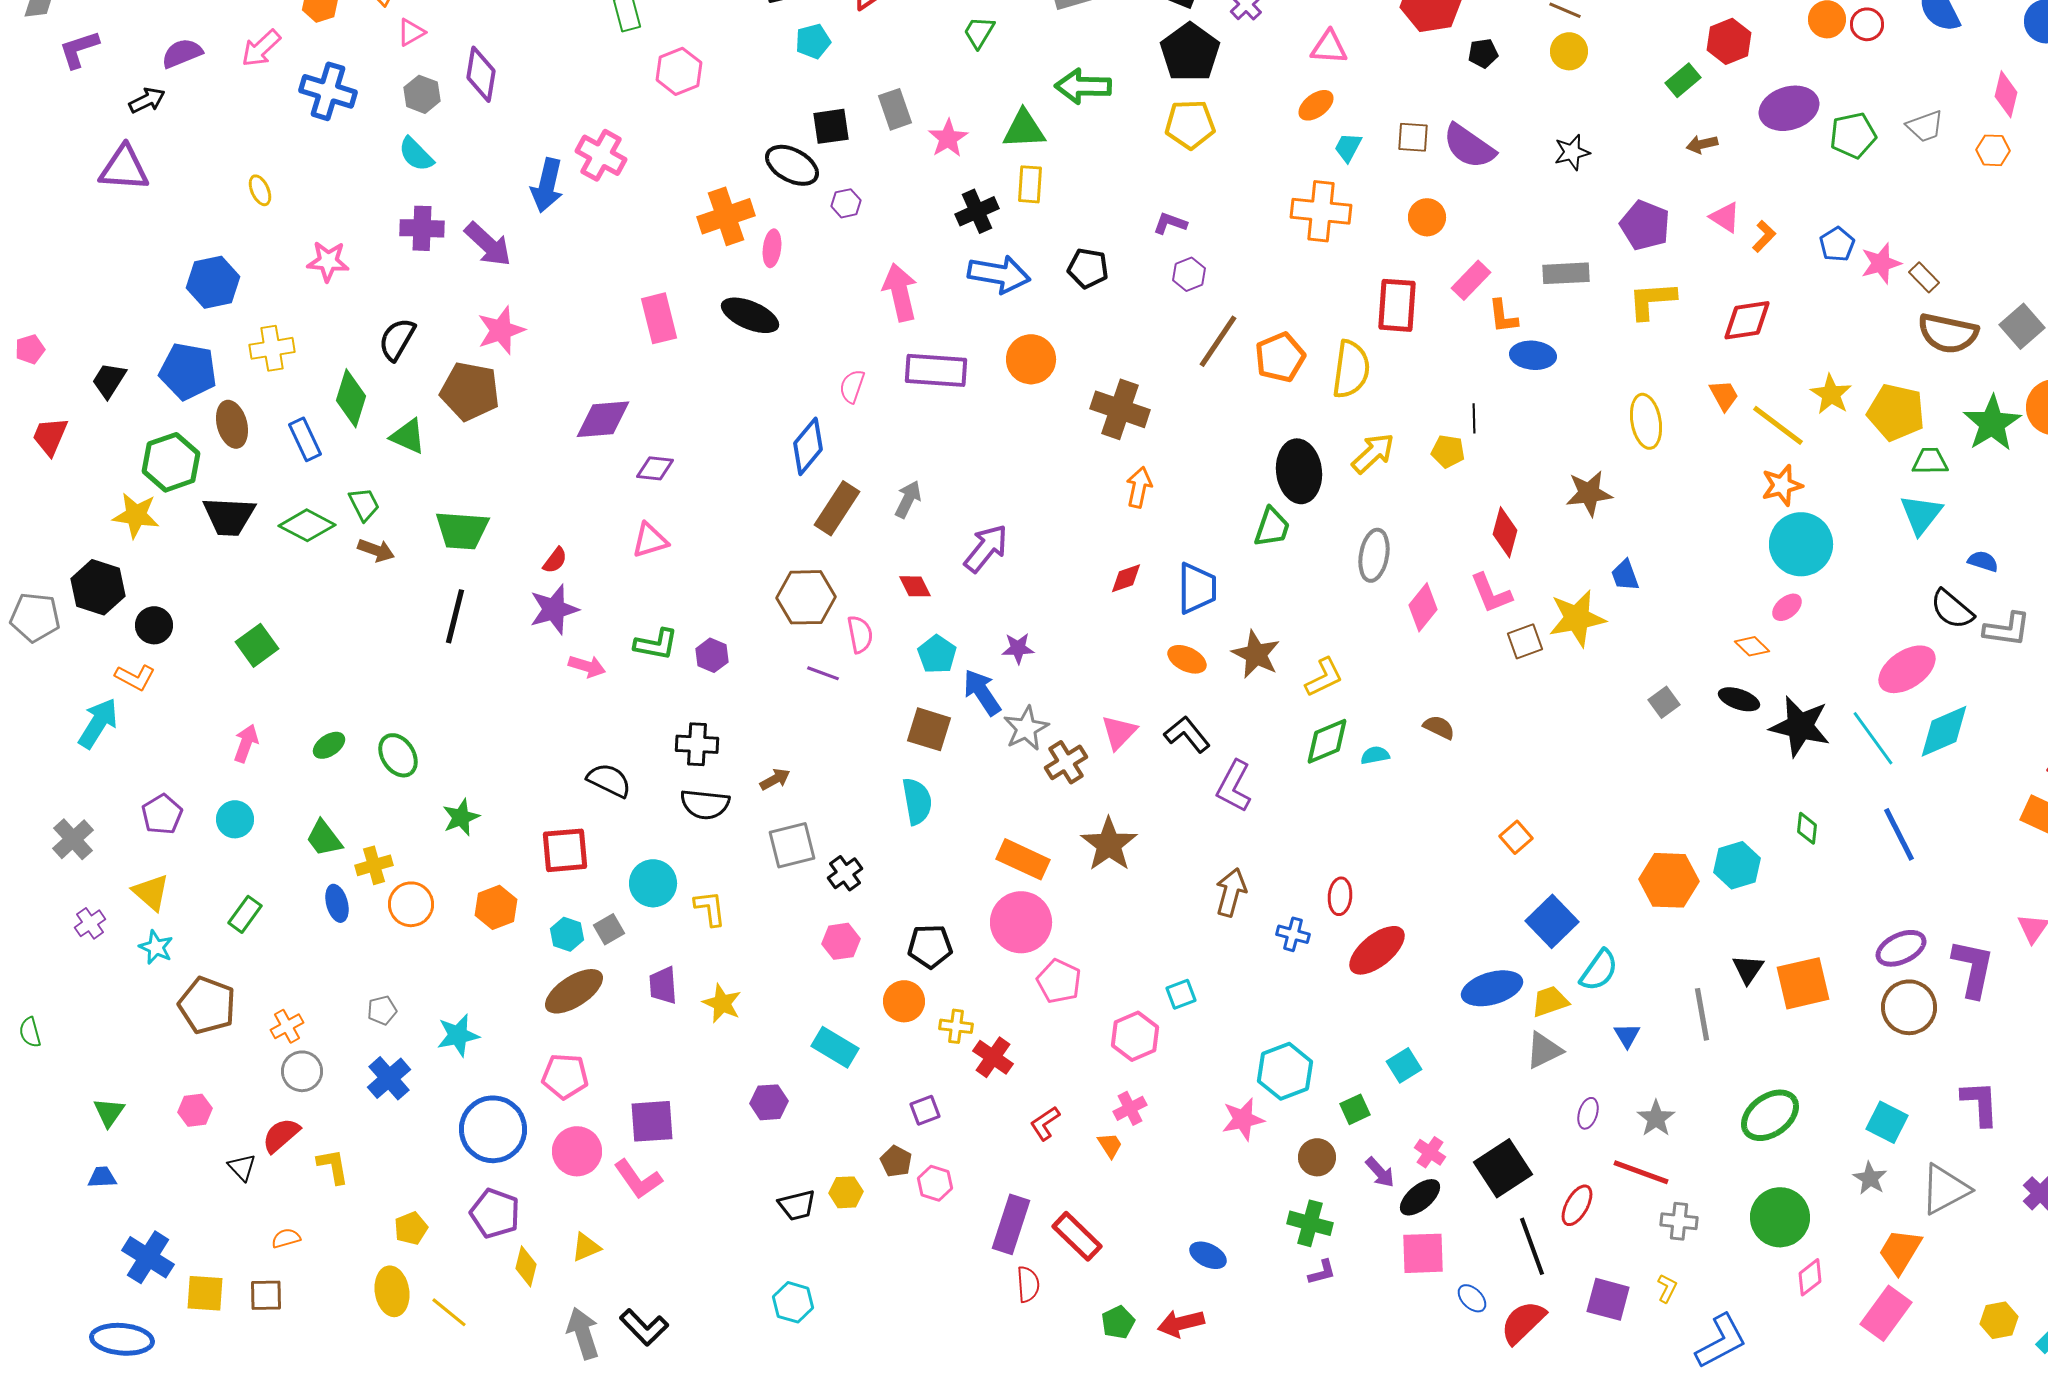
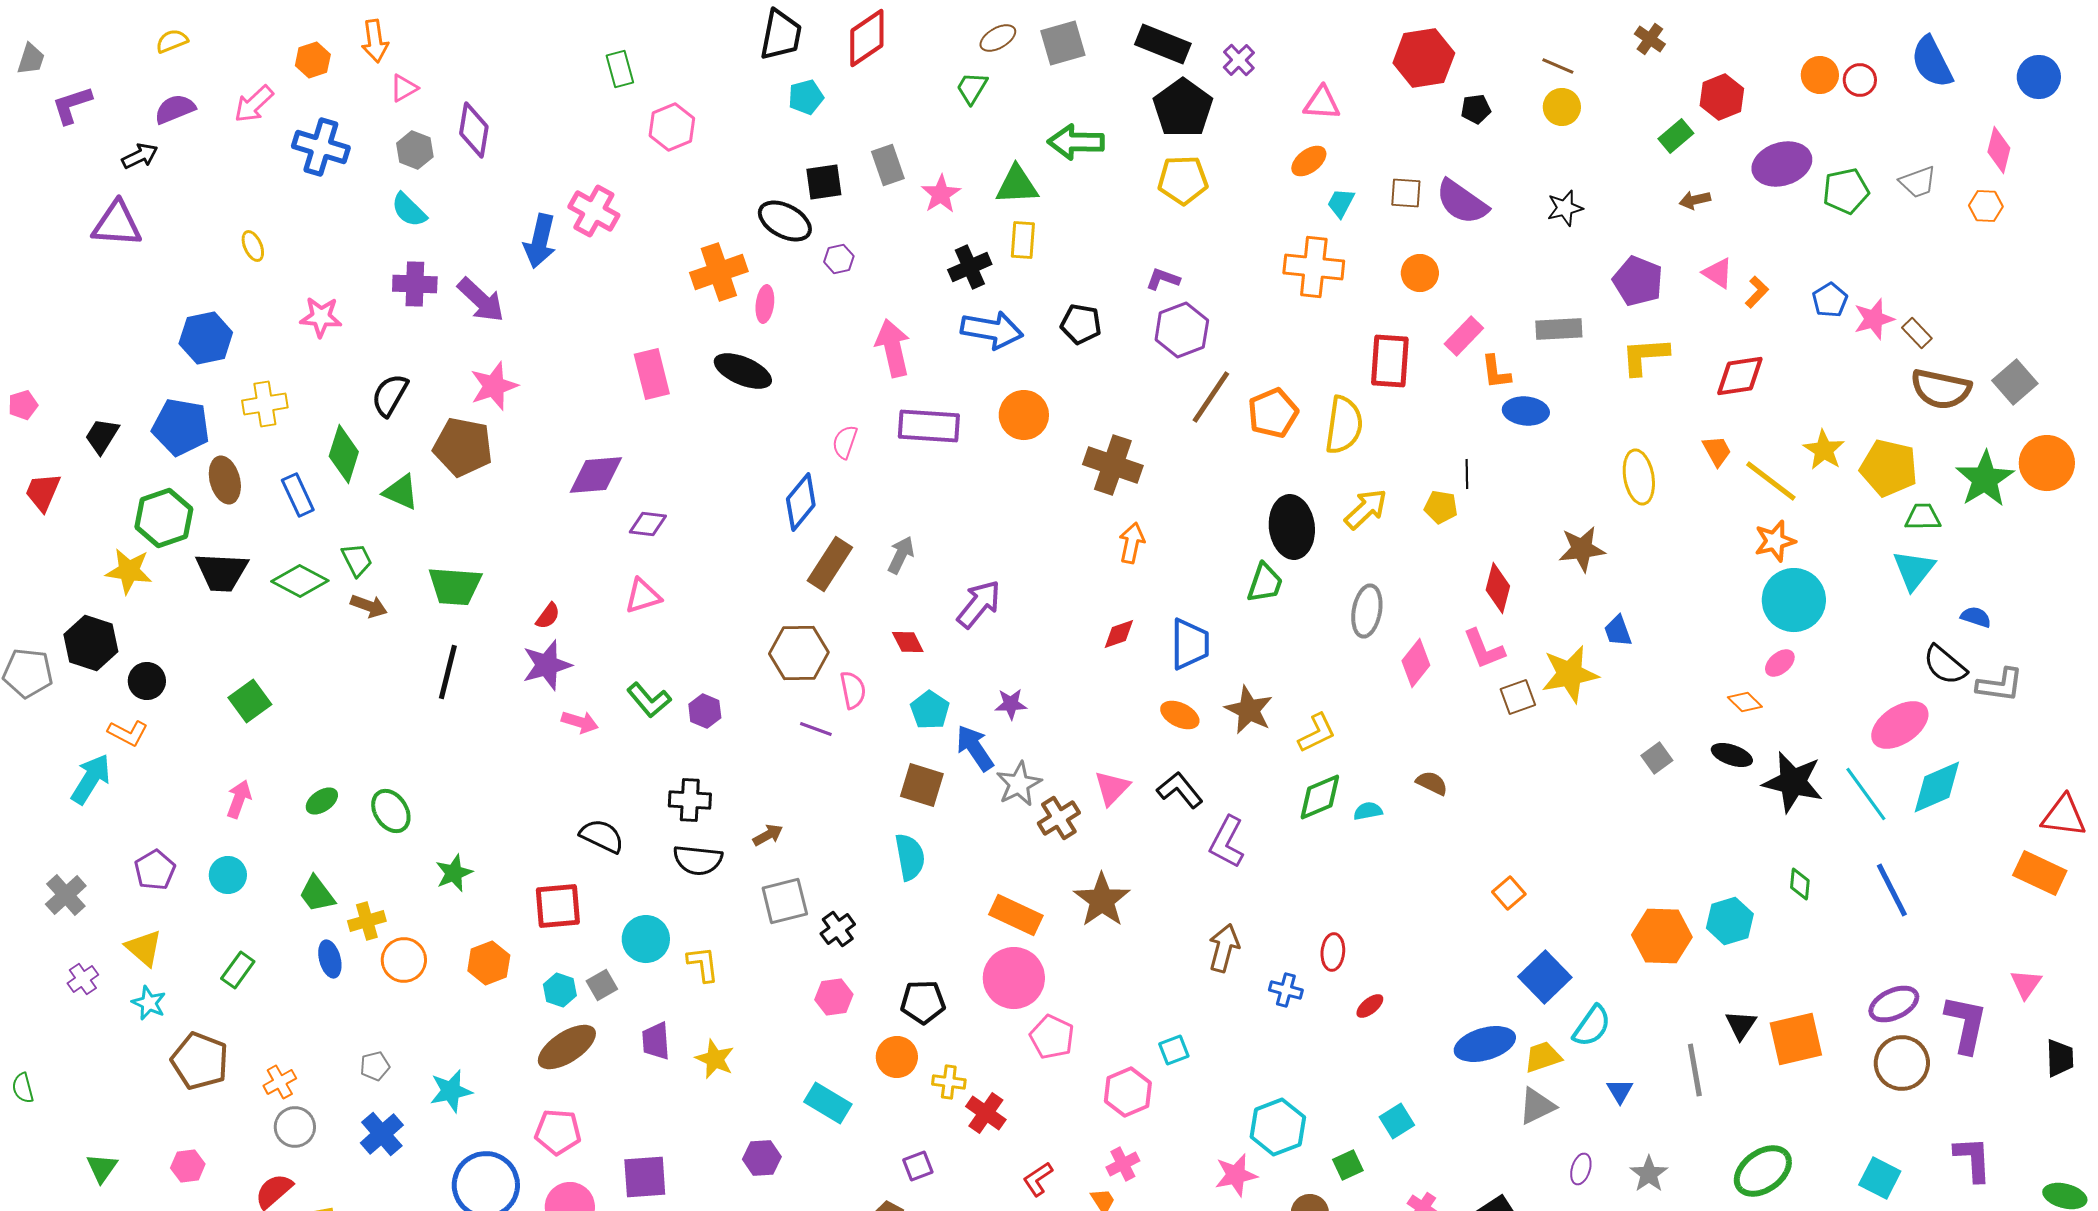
purple hexagon: (1189, 274) -> (1182, 330), size x1.6
green L-shape: (656, 644) -> (649, 700), turned 39
red ellipse: (1377, 950) -> (1370, 1006), size x0.5

